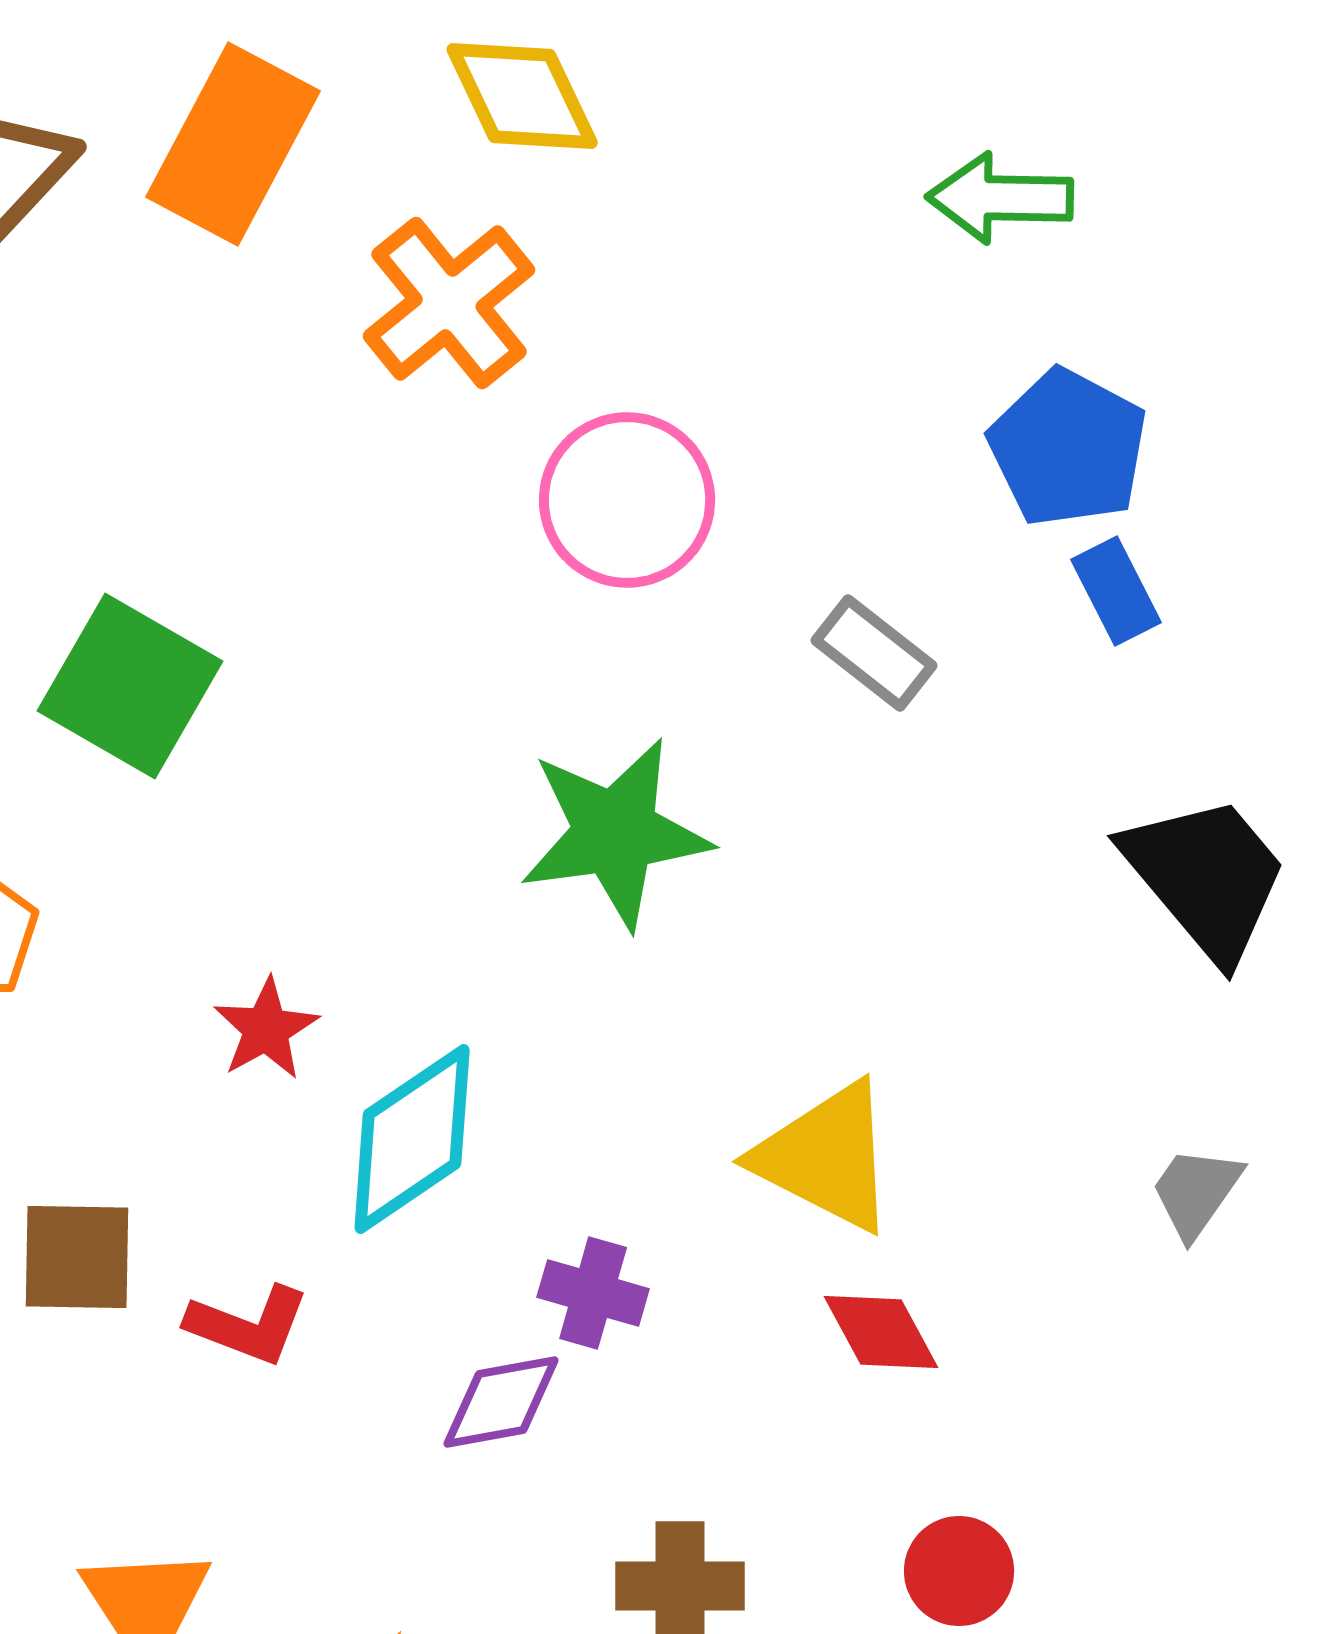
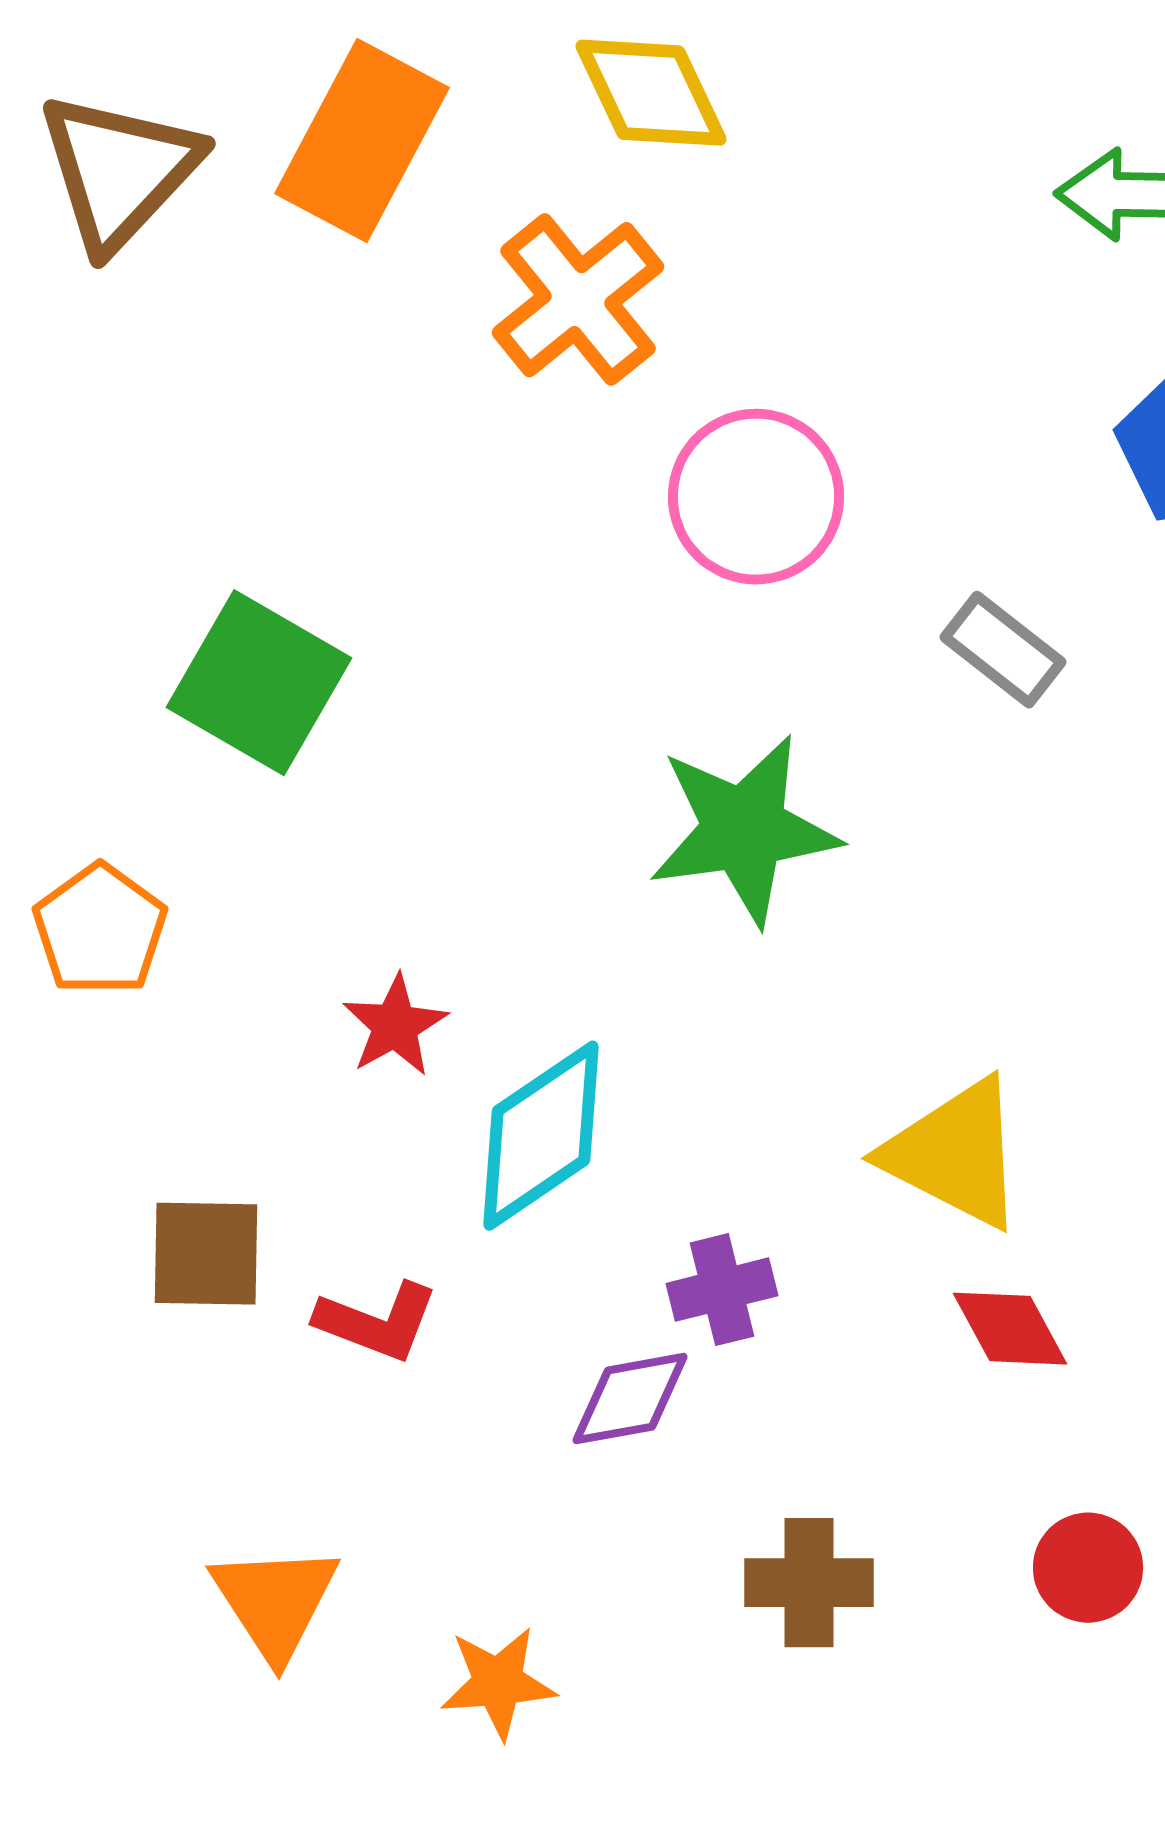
purple cross: (593, 1293) -> (722, 1290), turned -30

